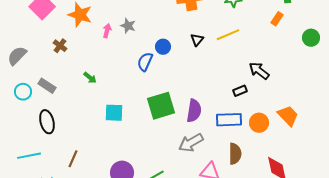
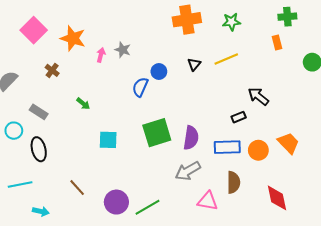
orange rectangle: (277, 19) -> (277, 42), turned -48
cyan circle: (23, 92) -> (14, 131), moved
brown line: (73, 159) -> (77, 188), moved, turned -66

